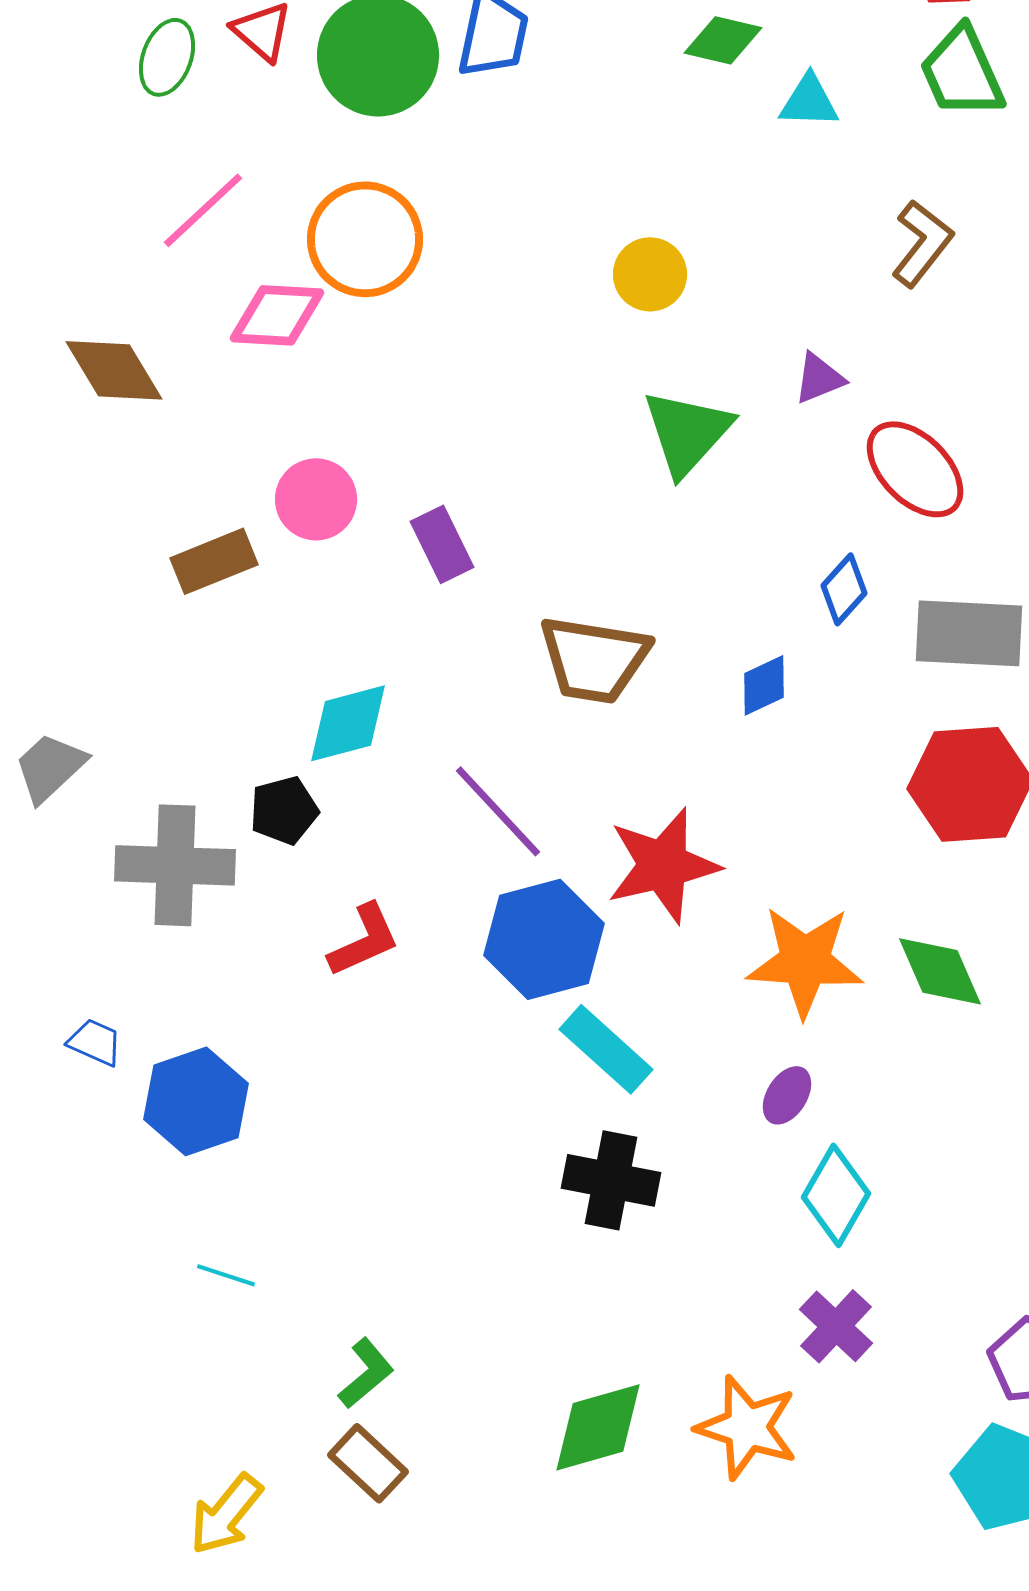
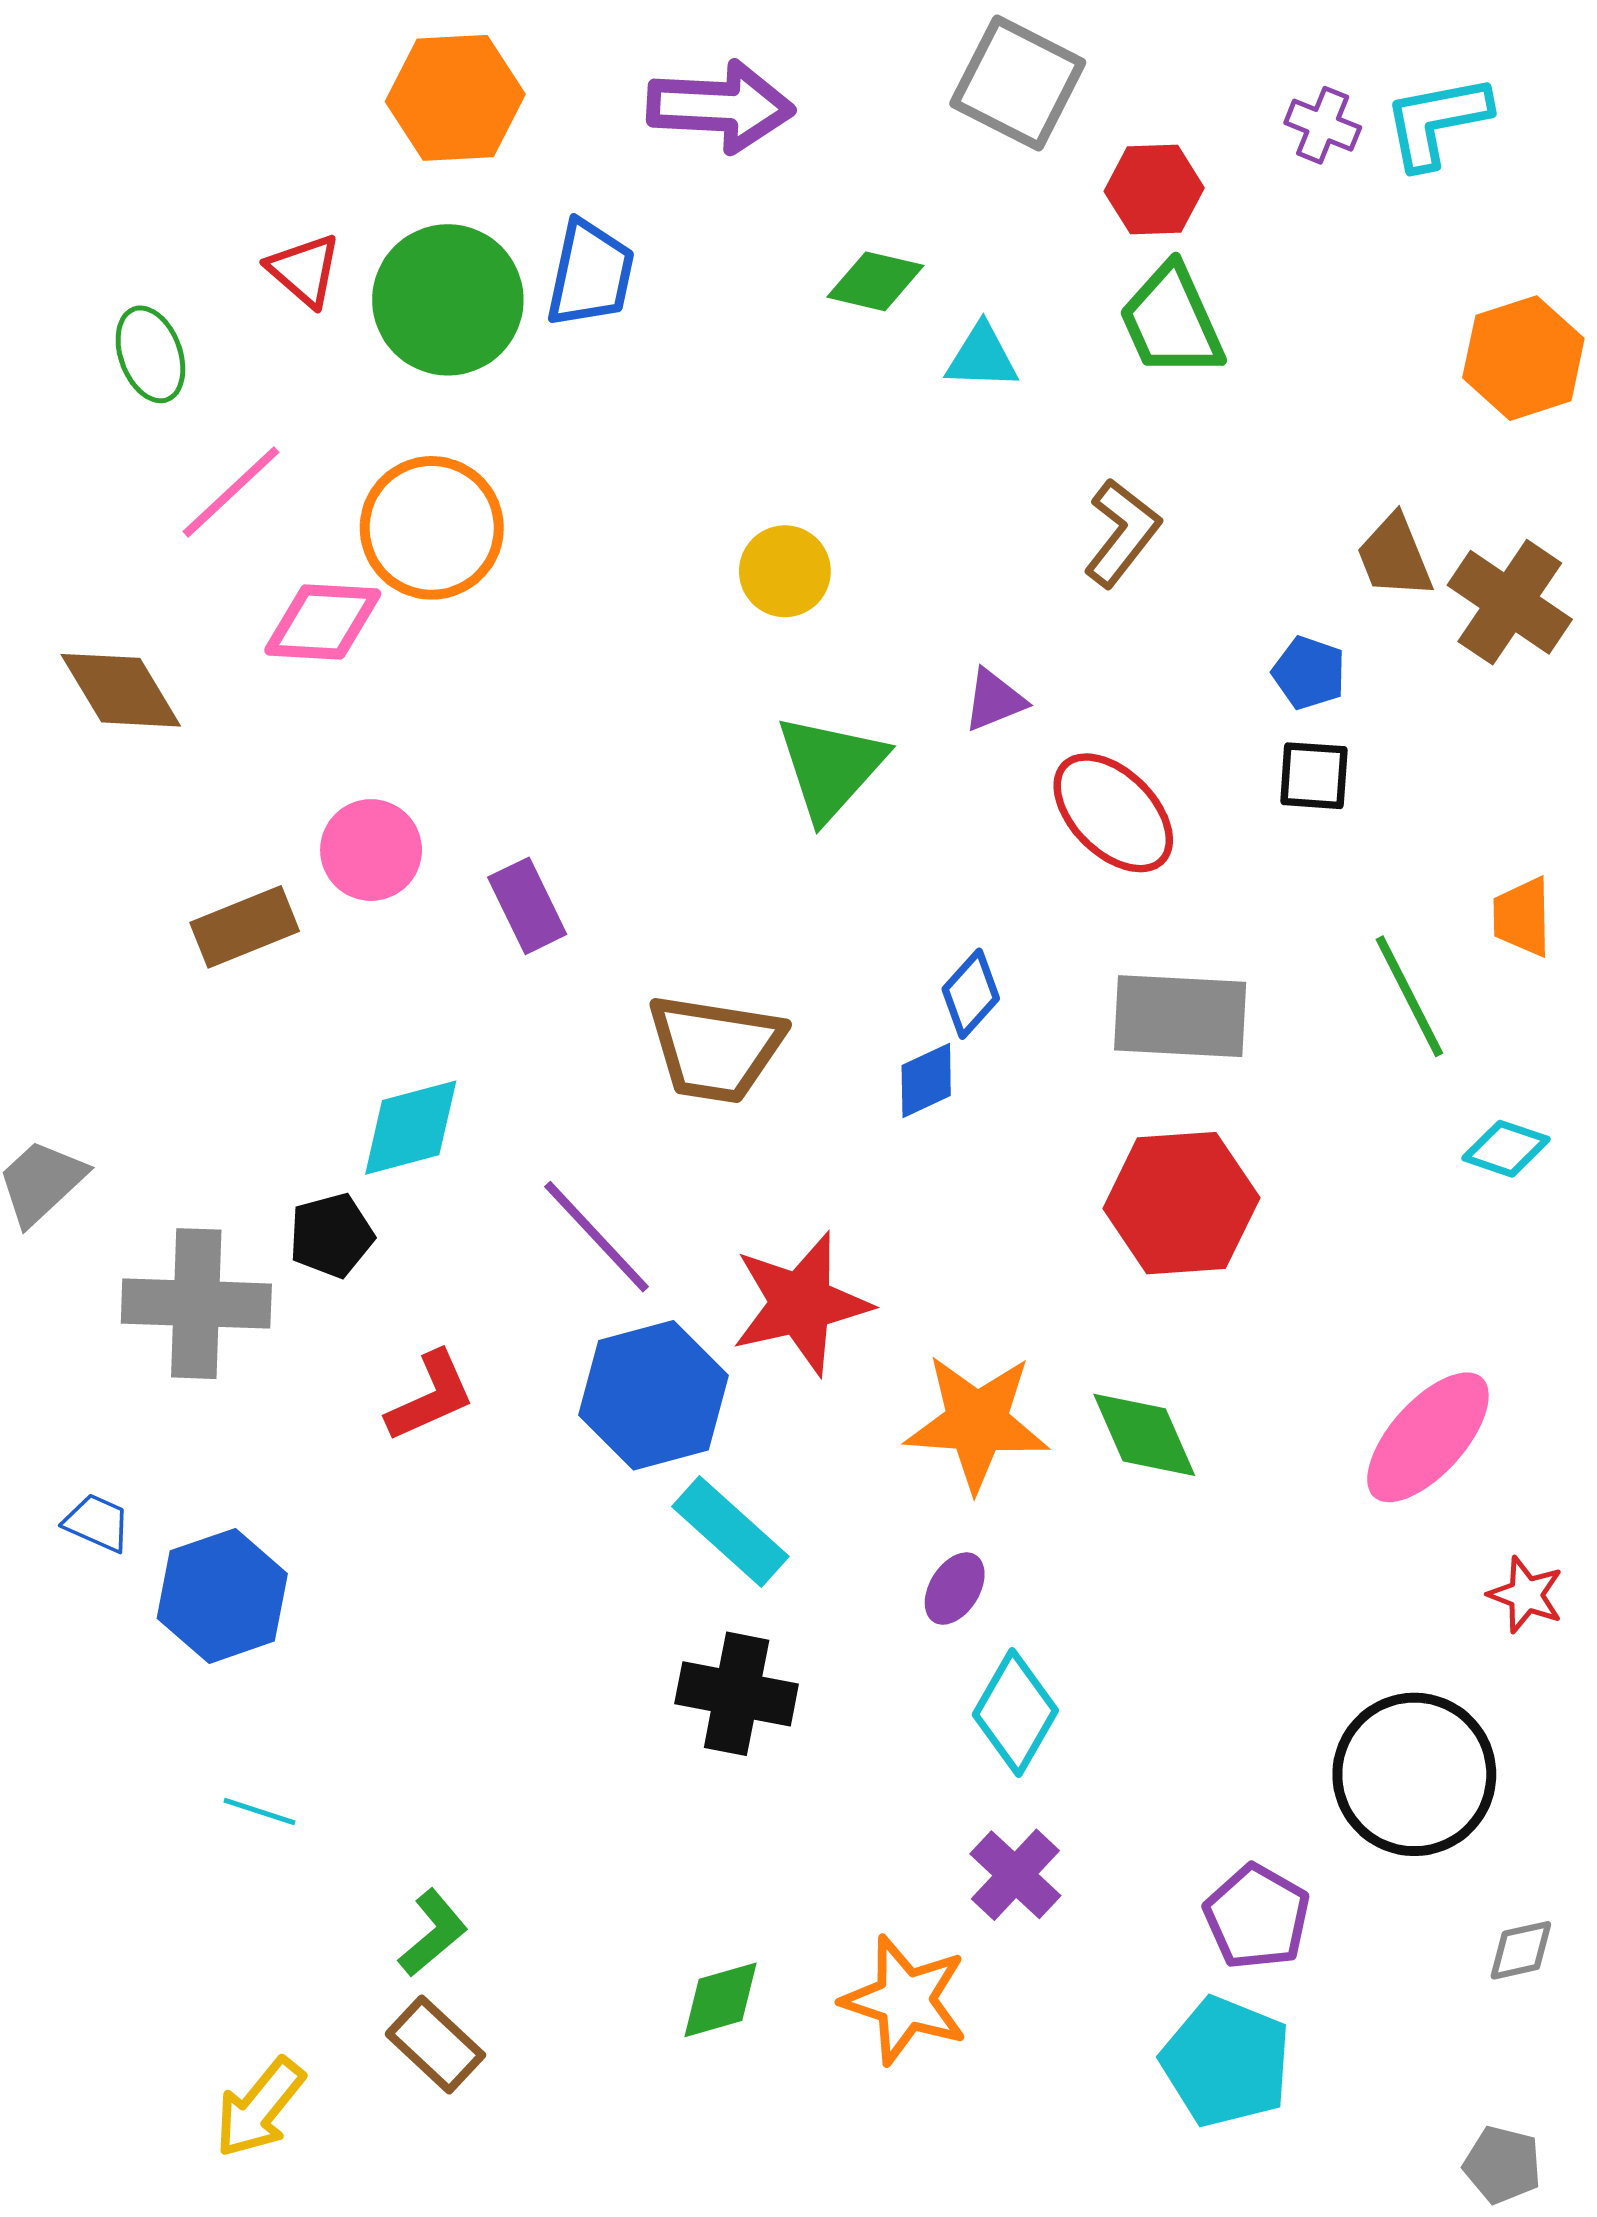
green ellipse: (167, 57) -> (150, 354), moved, turned -40
blue diamond: (844, 589) -> (971, 994), moved
green diamond: (598, 1427) -> (720, 2000), size x0.7

